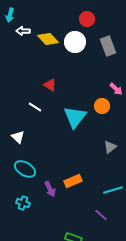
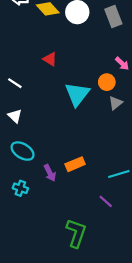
white line: (35, 107) -> (15, 83), moved
gray triangle: (110, 147) -> (116, 103), moved

